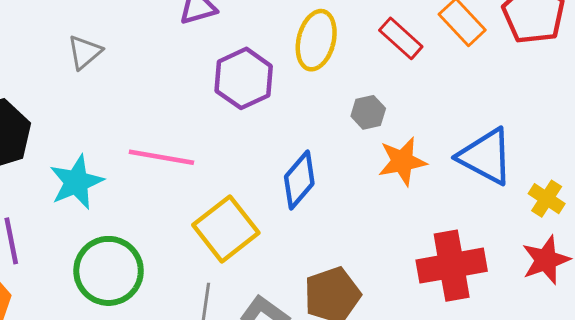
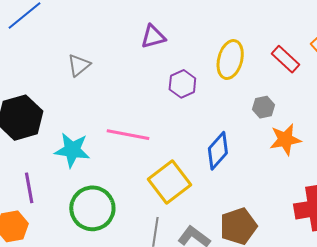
purple hexagon: (244, 78) -> (182, 84), size x0.7
cyan star: (76, 182) -> (72, 150), turned 30

